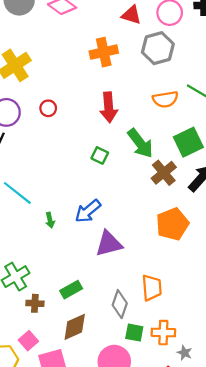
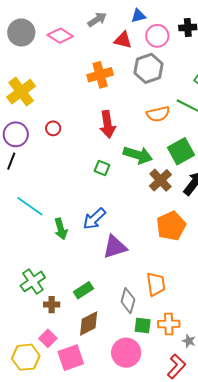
green arrow: (140, 143) -> (138, 155), turned -32
green arrow: (50, 220) -> (61, 229), size x1.5

